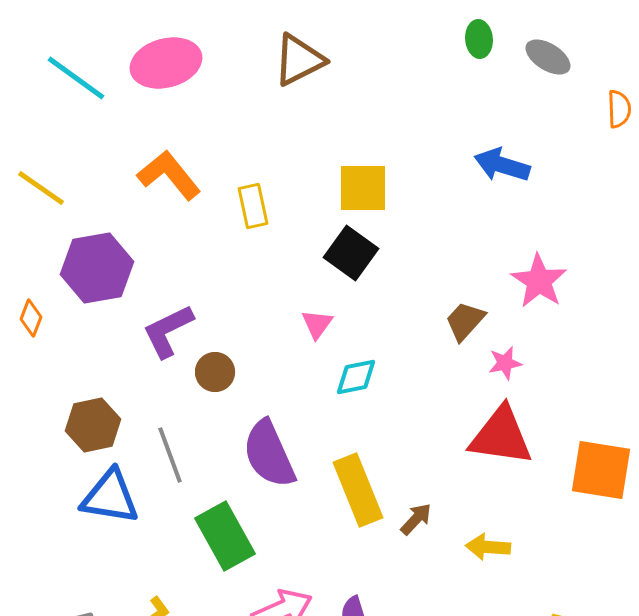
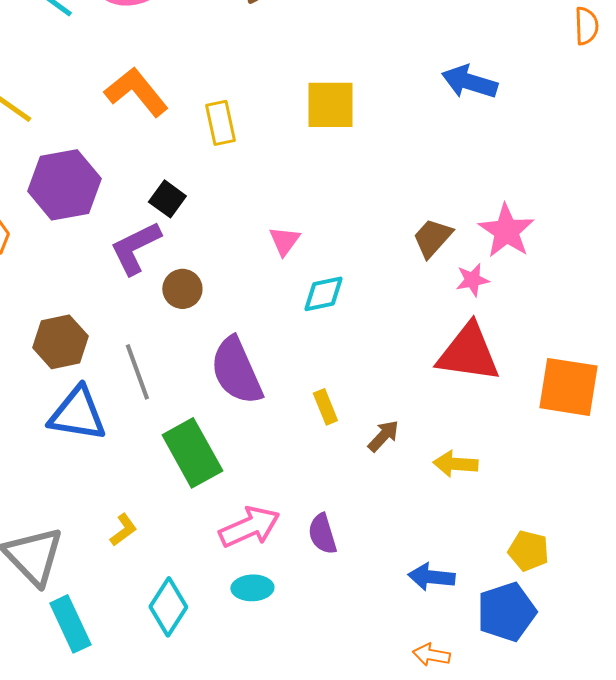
black square: (351, 253) -> (167, 199), moved, size x0.7
pink star: (539, 281) -> (506, 231), moved
yellow rectangle: (358, 490) -> (325, 407), size x0.5

